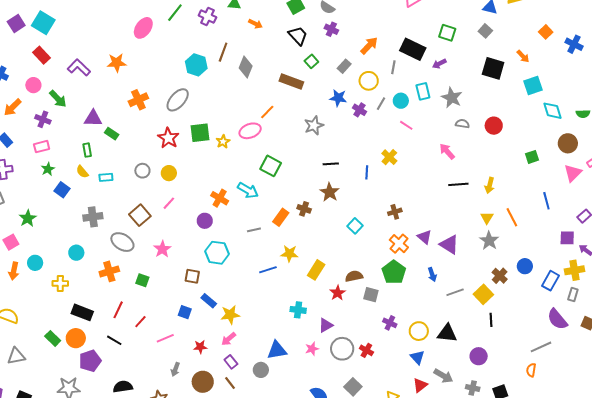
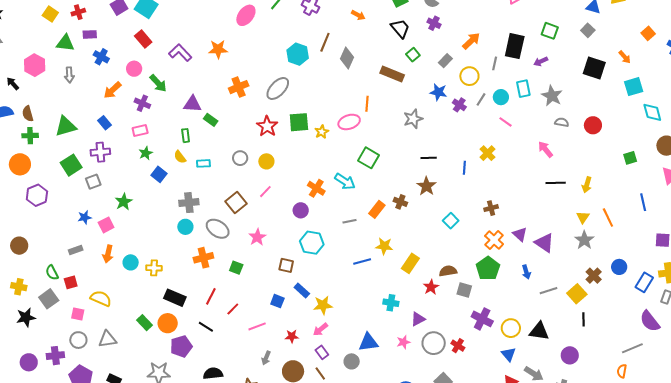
black rectangle: (413, 49) -> (515, 46), turned 75
orange line: (267, 112) -> (367, 104), turned -42
cyan circle: (76, 253) -> (185, 227), moved
cyan circle: (35, 263) -> (131, 262), moved
purple cross: (390, 323) -> (482, 319), size x1.5

